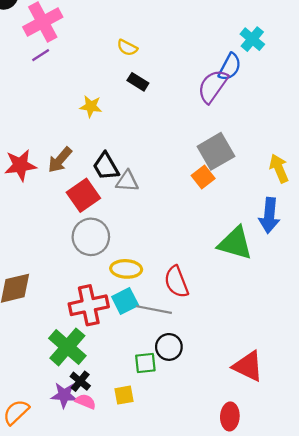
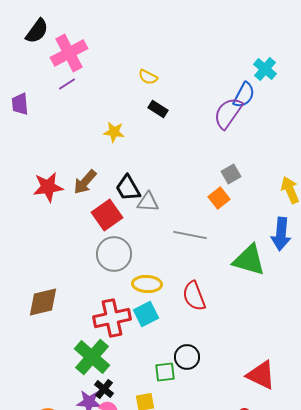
gray square: (216, 151) -> (231, 174), size x0.6
gray line: (154, 310) -> (190, 235), moved

